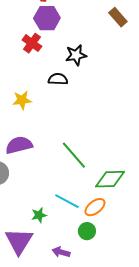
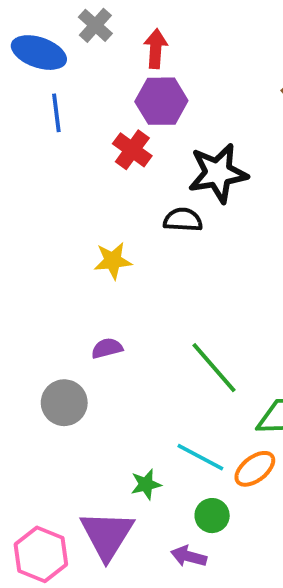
black star: (76, 55) -> (218, 173), size x1.4
purple semicircle: (19, 145) -> (107, 348), size x0.6
green circle: (87, 231) -> (212, 516), moved

